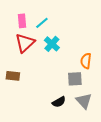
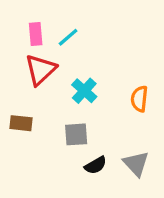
cyan cross: (52, 44) -> (84, 91), moved
gray square: (75, 79) -> (76, 134), moved

